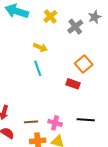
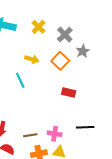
gray star: (95, 17) -> (83, 51), moved
orange square: (84, 64) -> (60, 61), moved
cyan line: (38, 68) -> (20, 80), moved

